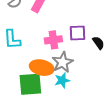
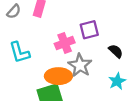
black semicircle: (98, 43) -> (116, 51), moved
cyan star: (62, 80) -> (117, 81), moved

